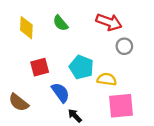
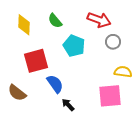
red square: (40, 67) -> (36, 61), size x1.4
cyan pentagon: (81, 67) -> (74, 46), moved
yellow semicircle: (107, 79) -> (123, 72), moved

